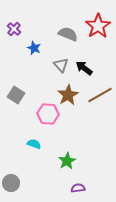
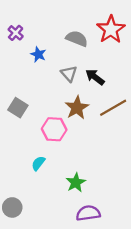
cyan semicircle: (34, 144) -> (38, 163), turned -72
purple semicircle: (78, 188) -> (88, 213), size x1.5

